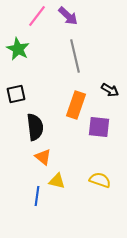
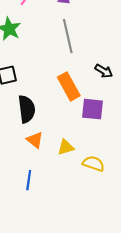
orange rectangle: (76, 105) -> (69, 86), turned -48
yellow triangle: (57, 181) -> (66, 147), moved, turned -30

